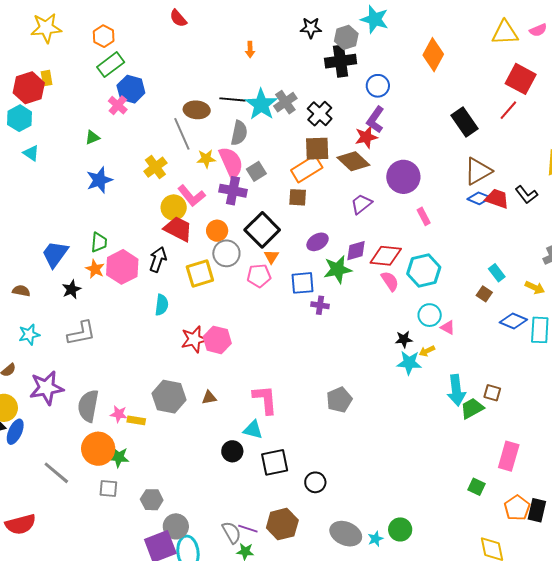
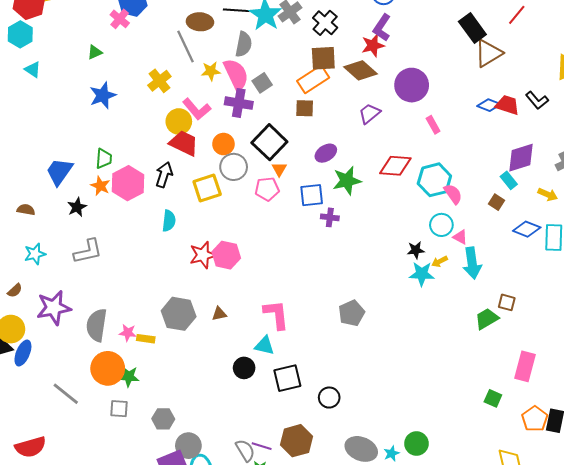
brown triangle: (478, 171) -> (488, 53), moved
purple diamond: (356, 251) -> (521, 158), moved, size x1.4
pink semicircle: (390, 281) -> (453, 194), moved
cyan arrow: (456, 390) -> (472, 263), moved

